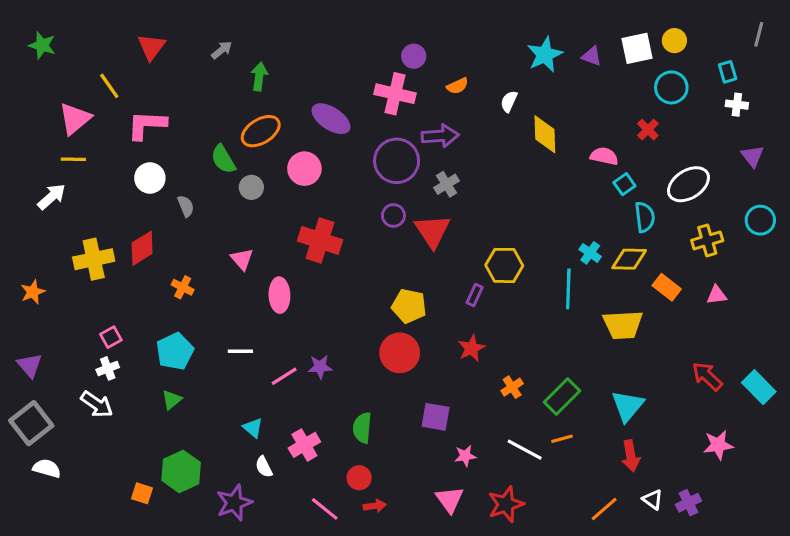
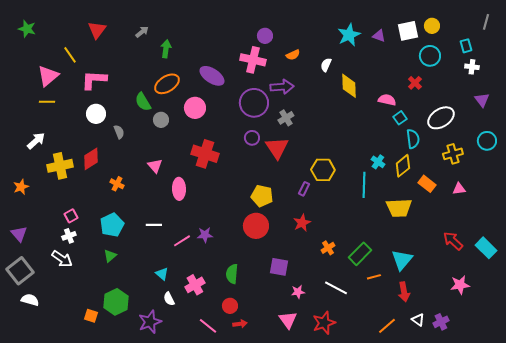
white arrow: (52, 197) -> (36, 141), moved
yellow diamond: (629, 259) -> (403, 166), turned -40
orange line: (562, 439) -> (374, 277), moved

